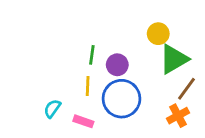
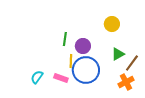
green triangle: (174, 59) -> (118, 54), moved, size x0.6
yellow line: (88, 86) -> (71, 61), moved
pink rectangle: (83, 121) -> (61, 78), moved

